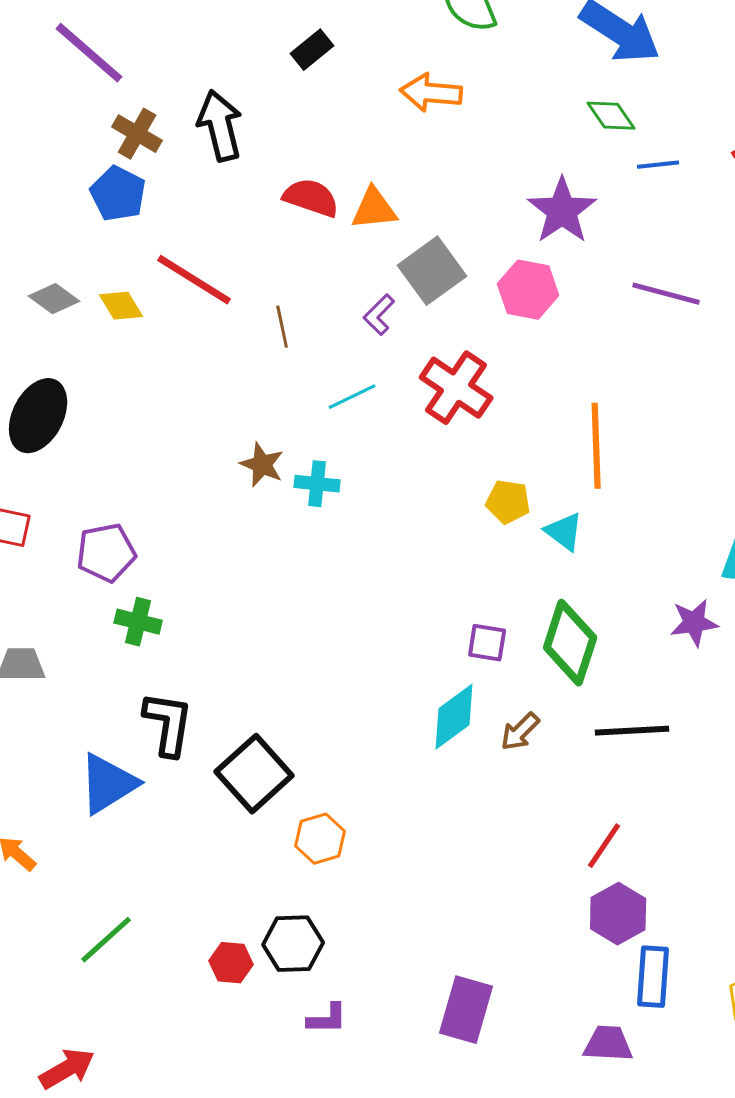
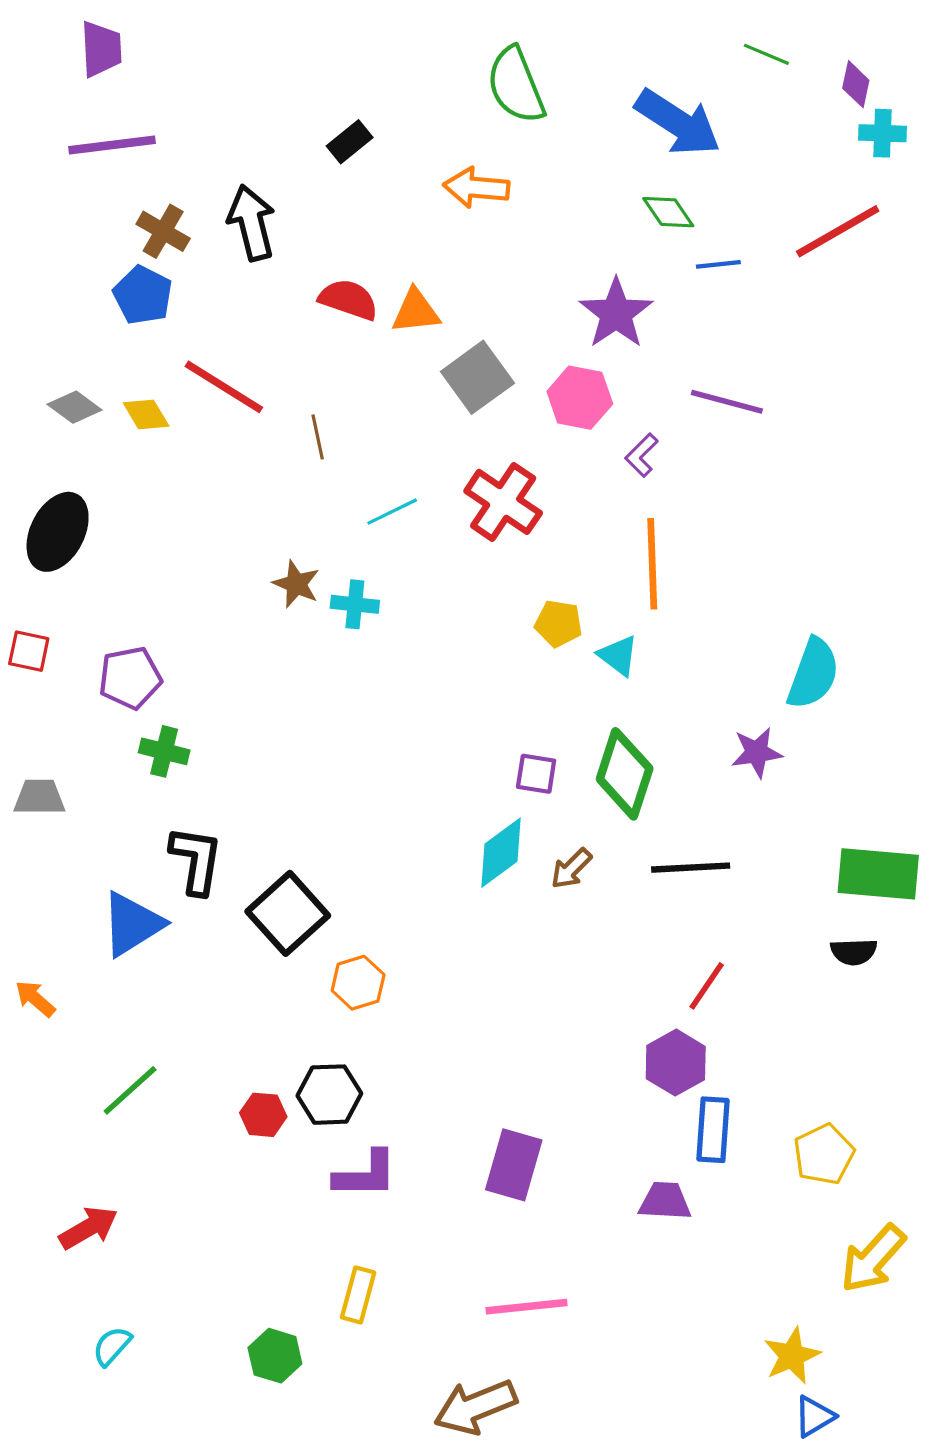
purple line: (89, 53) -> (112, 145), turned -48
purple L-shape: (379, 315) -> (642, 455), moved
red line: (604, 846) -> (707, 986), moved
purple L-shape: (327, 1019) -> (366, 1175), size x1.5

